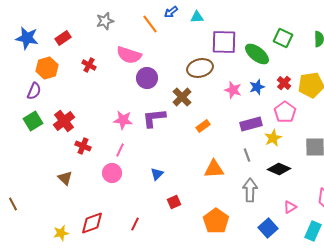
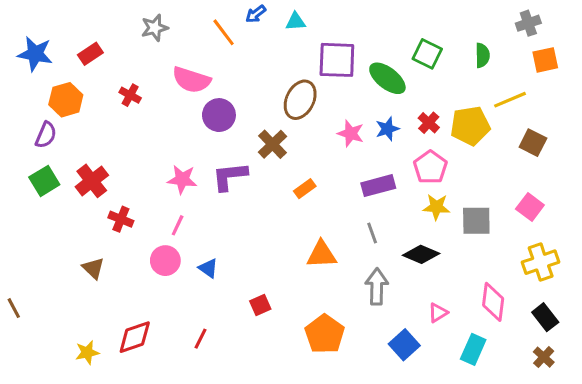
brown ellipse: (200, 68) -> (300, 100), turned -50
yellow star: (273, 138) -> (436, 207), moved, turned 30
blue triangle: (157, 174) -> (208, 268), moved, turned -40

